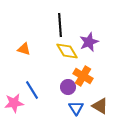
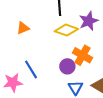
orange triangle: (24, 49) -> (23, 28), turned -40
yellow diamond: (67, 51) -> (66, 30), turned -40

